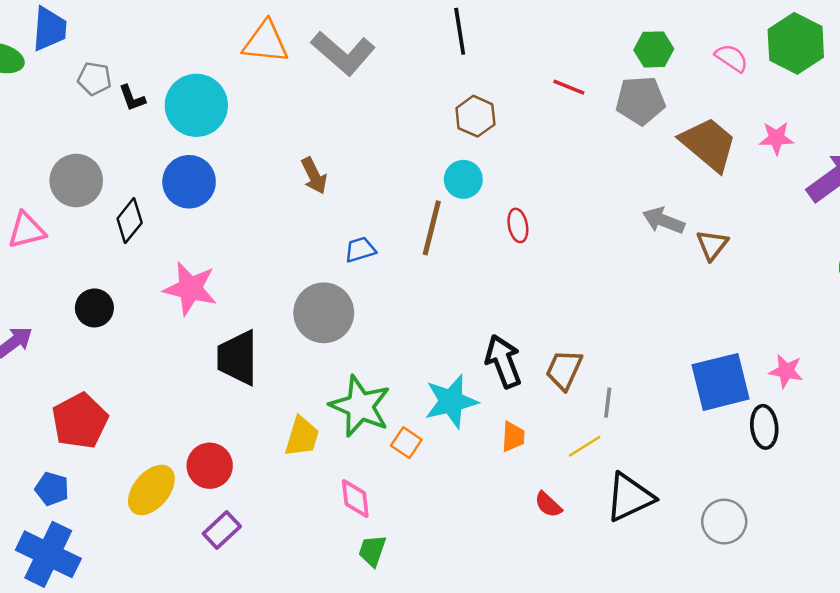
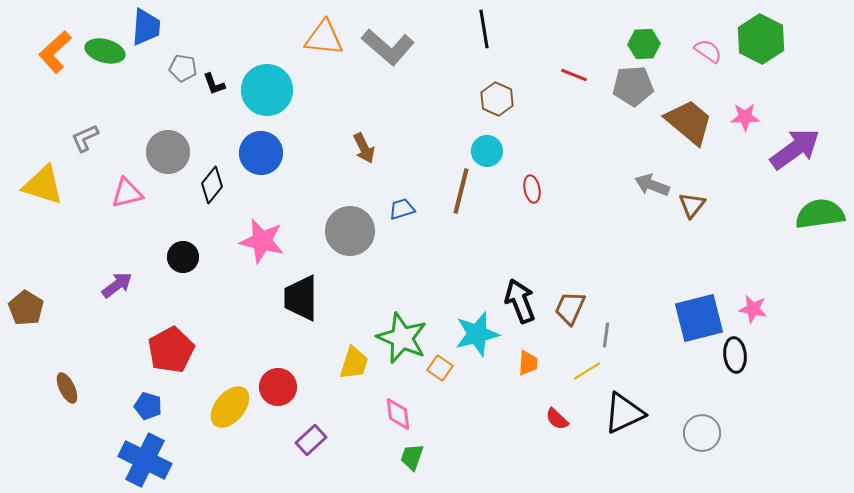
gray circle: (324, 313) -> (350, 231), moved
purple rectangle: (222, 530) -> (311, 440), moved

